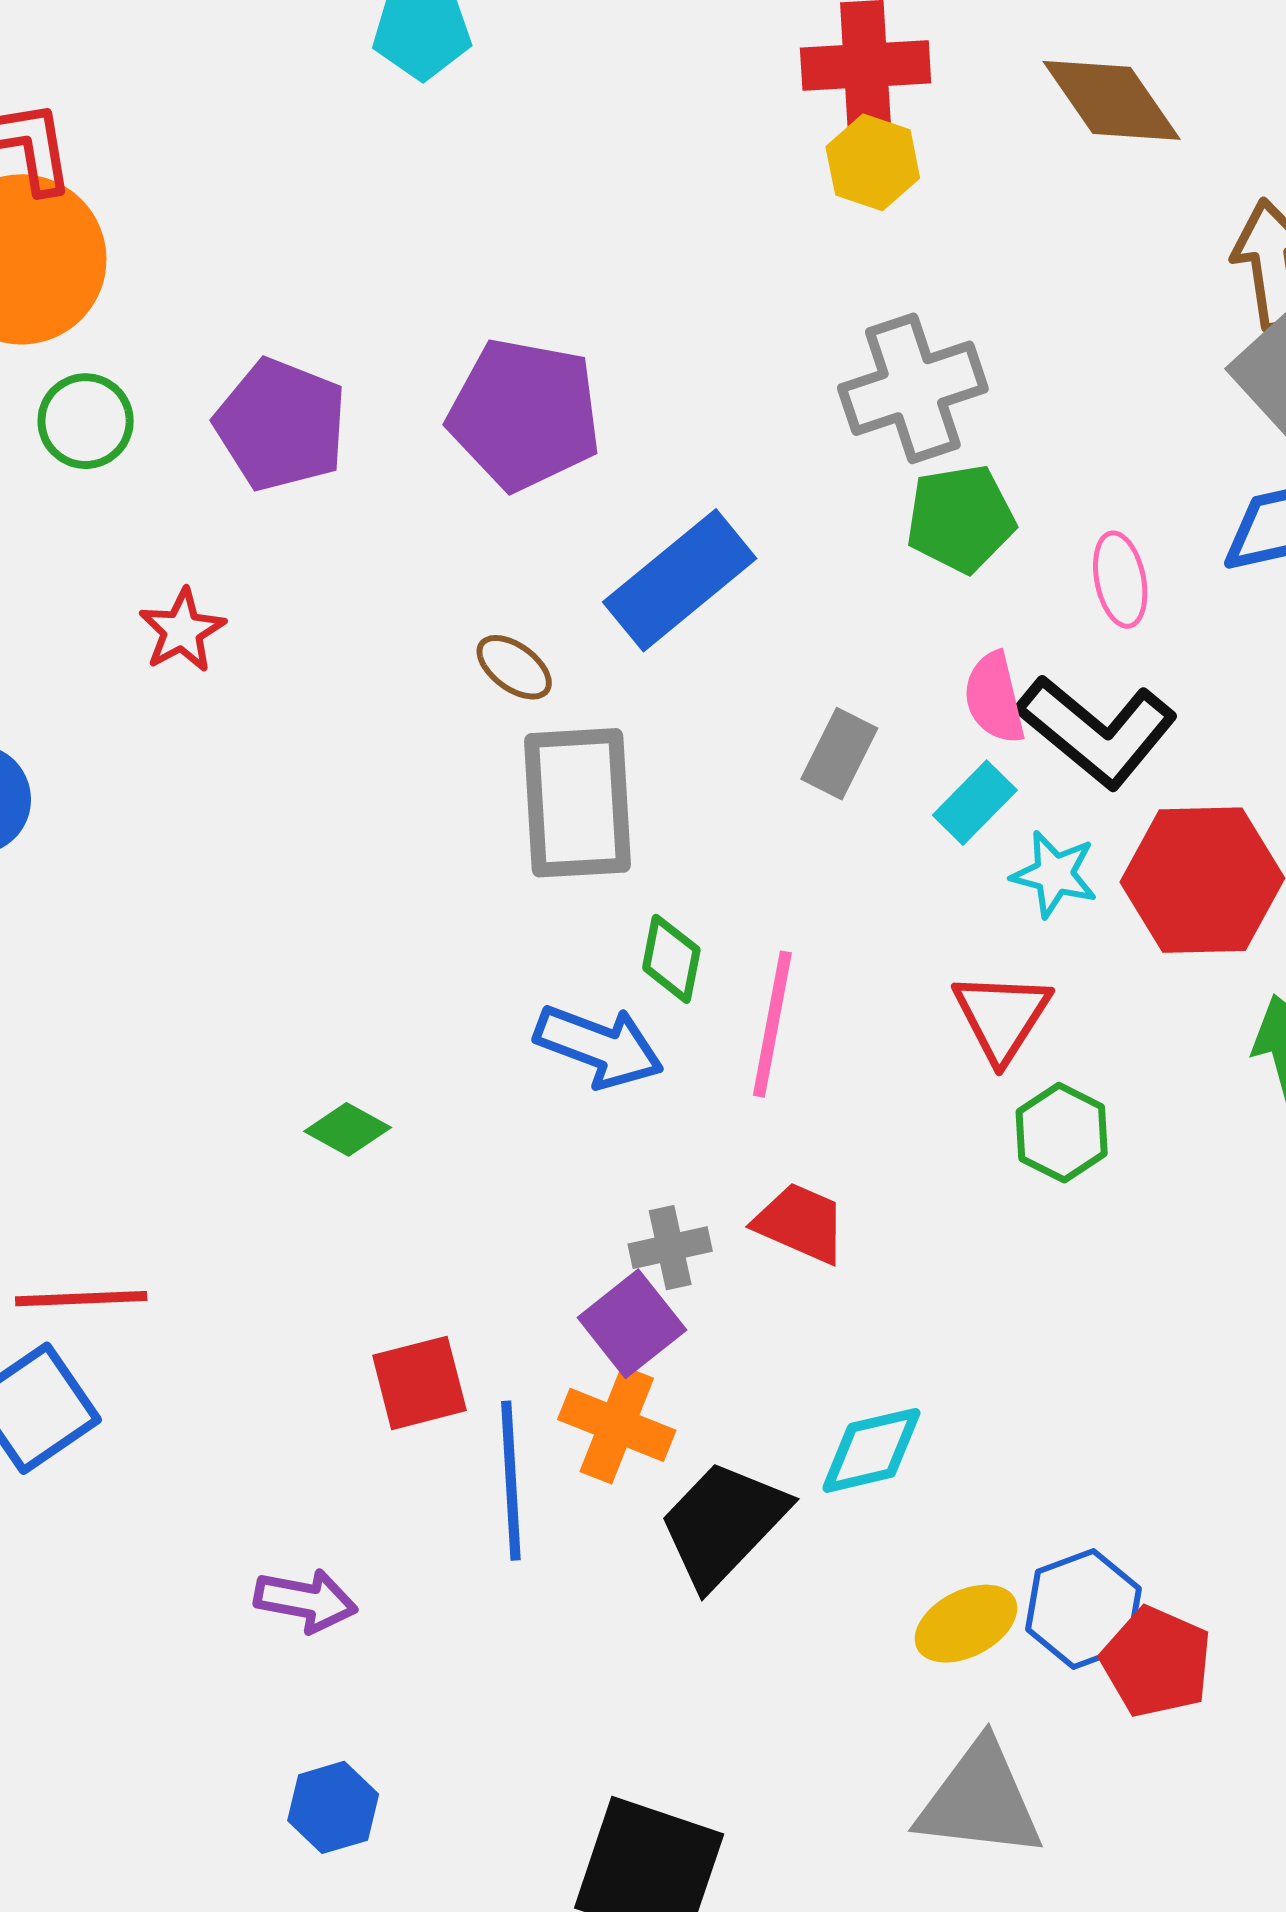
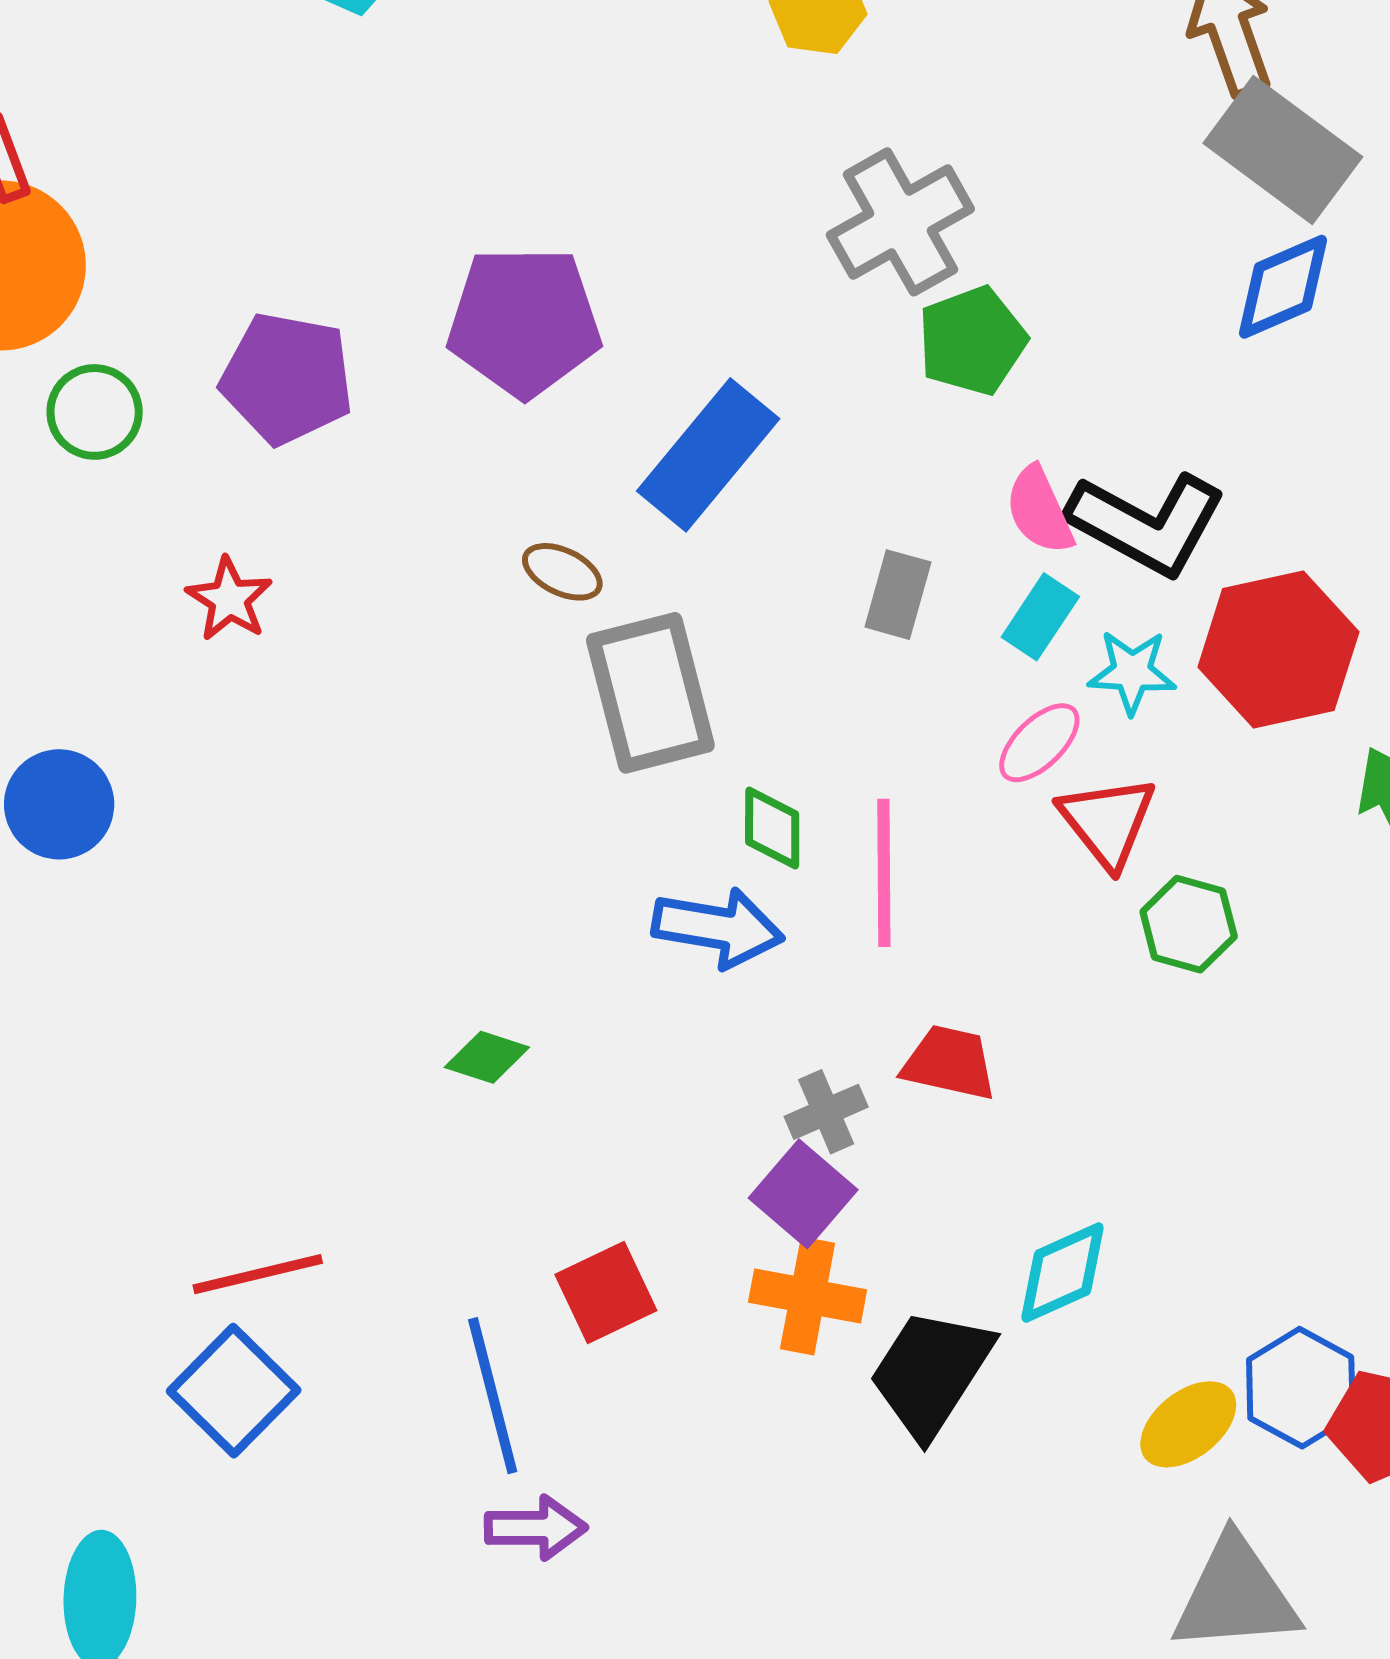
pink ellipse: (1120, 580) -> (1039, 743), moved, turned 68
blue line: (511, 1481) -> (493, 1396), moved

